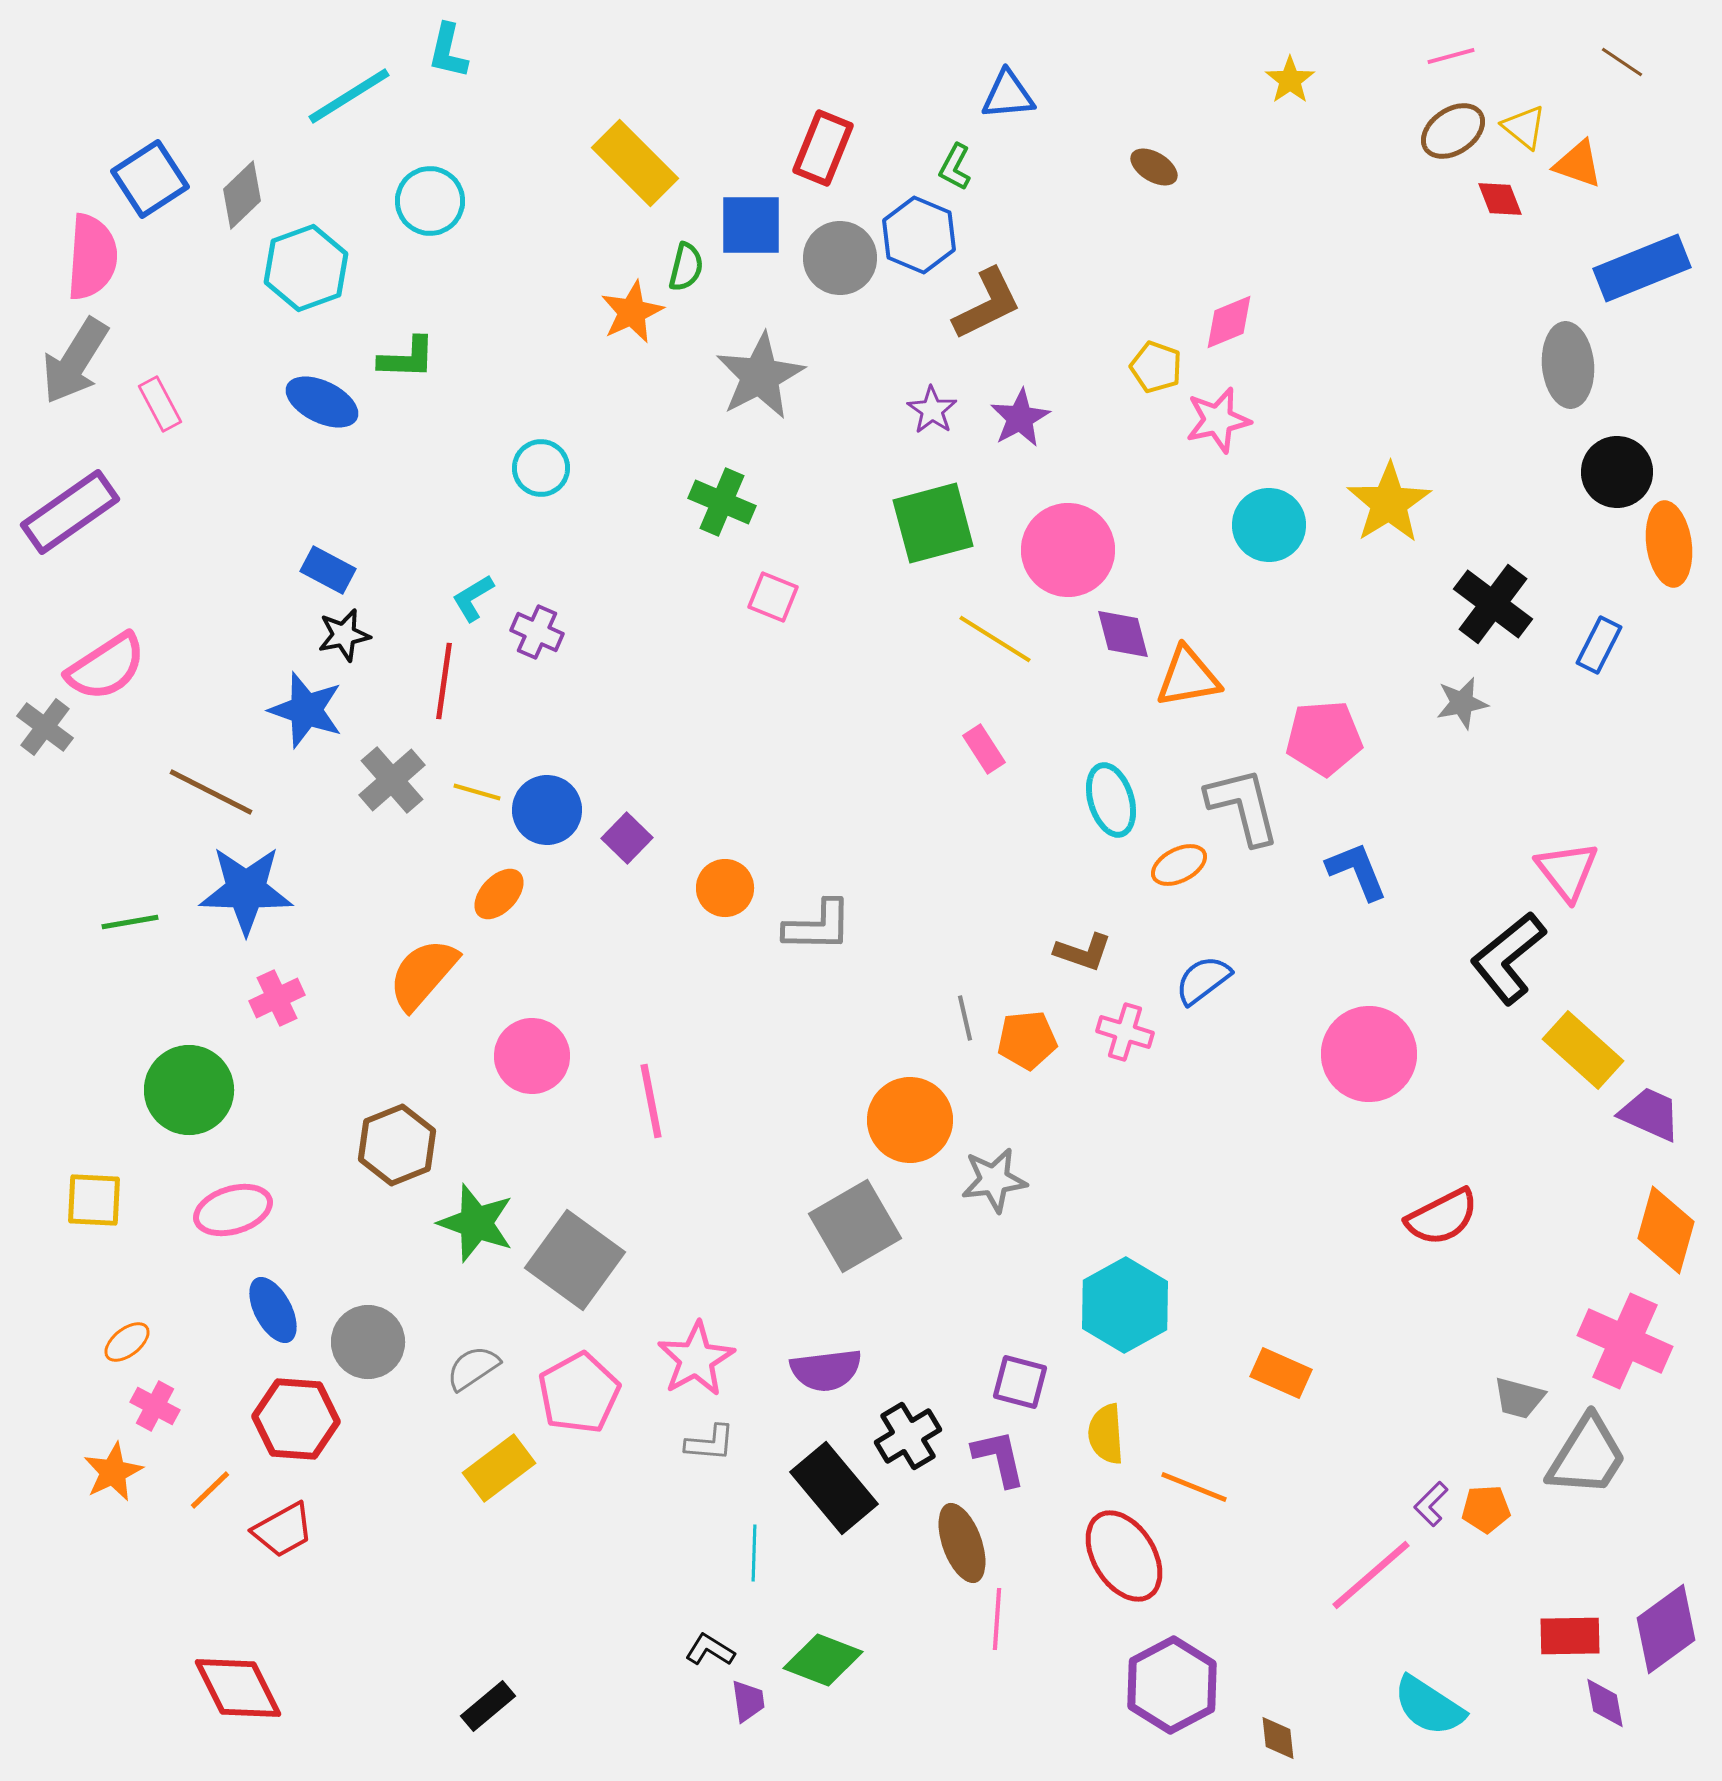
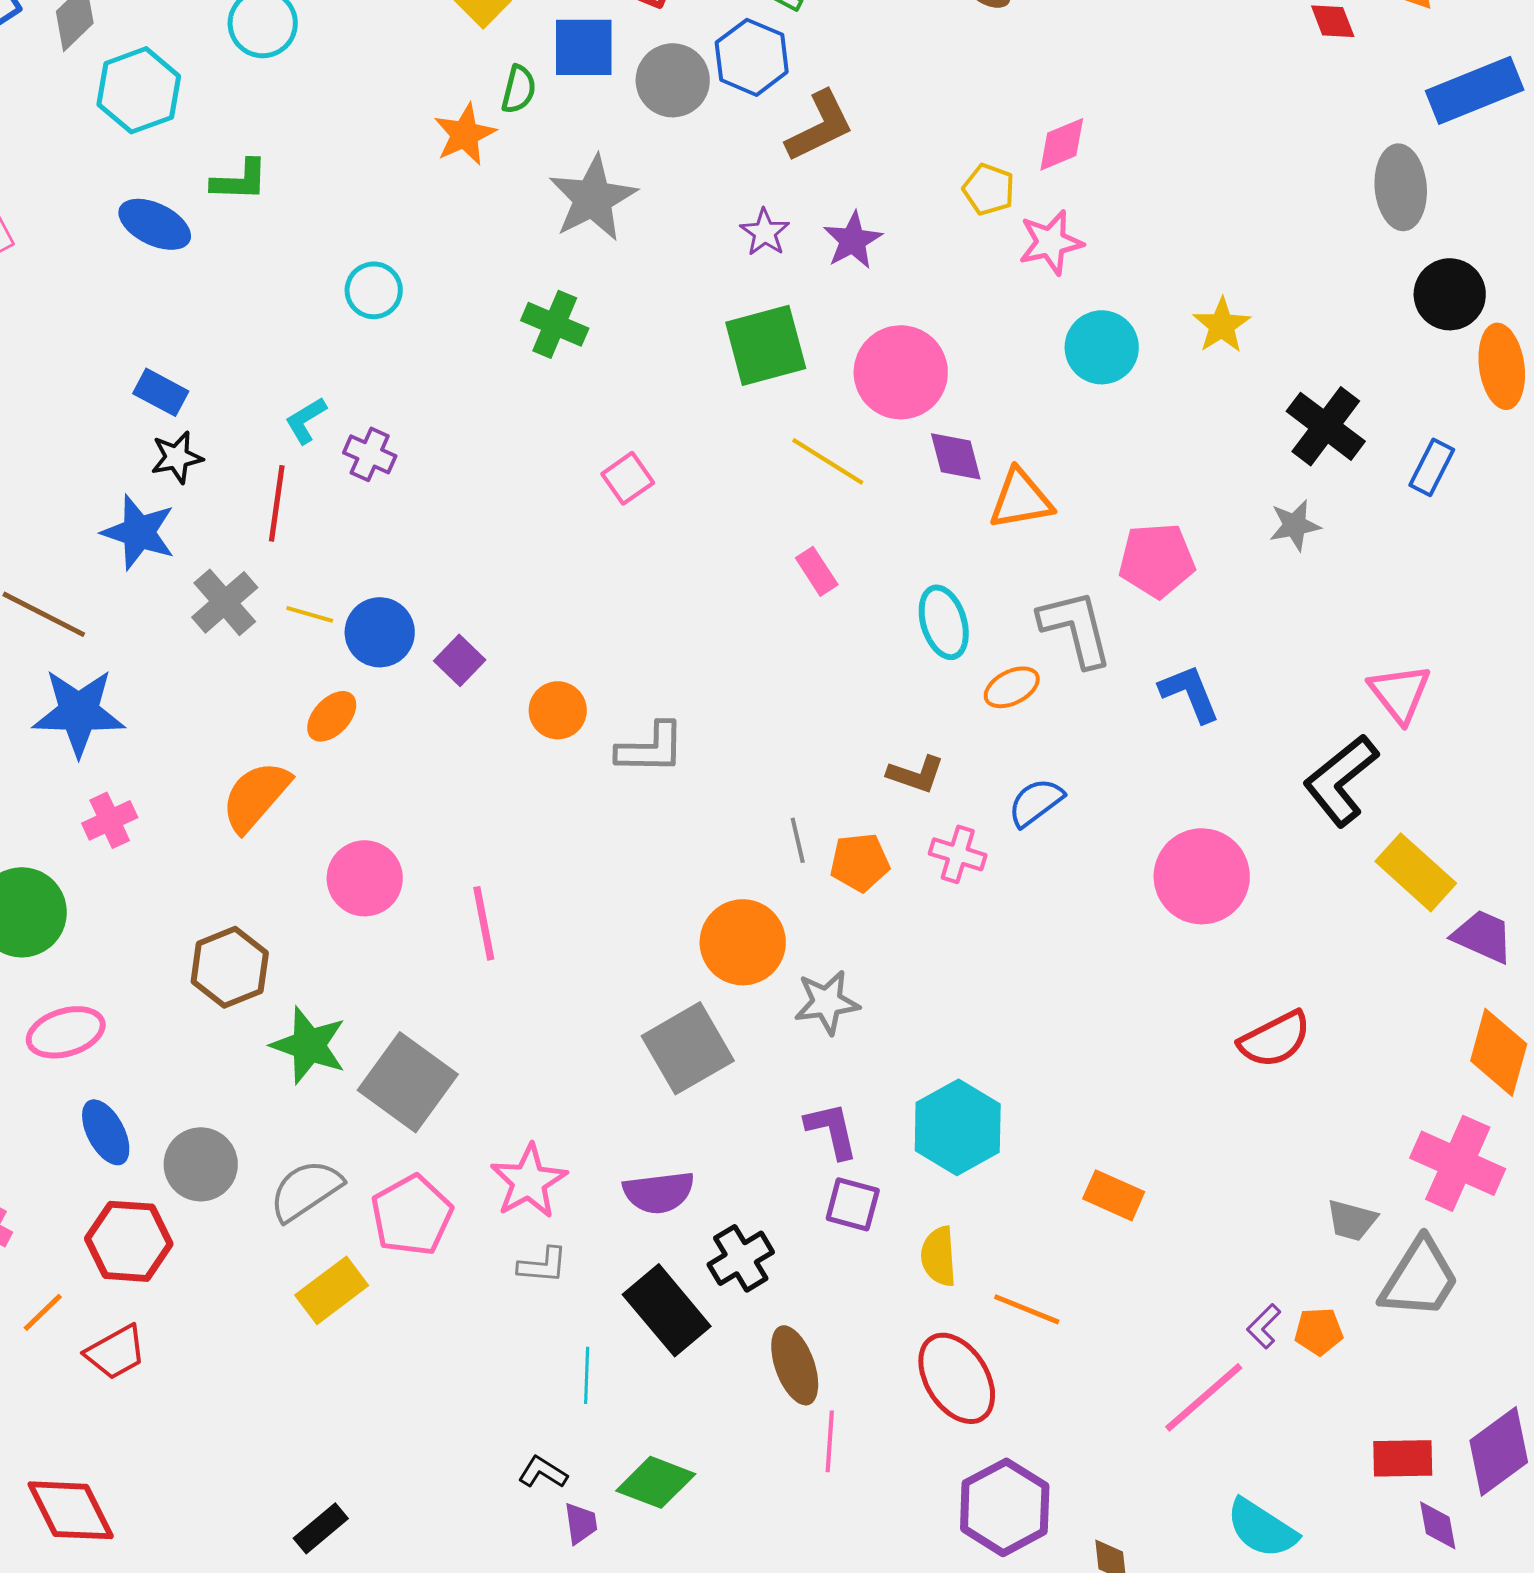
yellow star: (1389, 503) -> (1222, 325), size x0.7
pink square: (773, 597) -> (628, 478), moved, turned 33
gray semicircle: (473, 1368) -> (306, 1190), size x1.4
purple L-shape: (999, 1458) -> (832, 1130), moved

